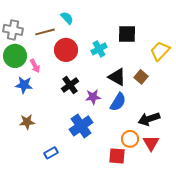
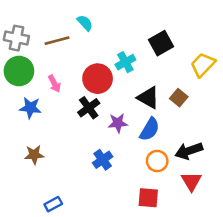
black square: (127, 34) -> (161, 43), turned -30
red circle: (66, 50) -> (98, 79), moved
pink arrow: (35, 66) -> (54, 84), moved
blue cross: (81, 126) -> (103, 160), size x0.7
orange circle: (130, 139) -> (157, 161), moved
blue rectangle: (51, 153) -> (53, 204), moved

